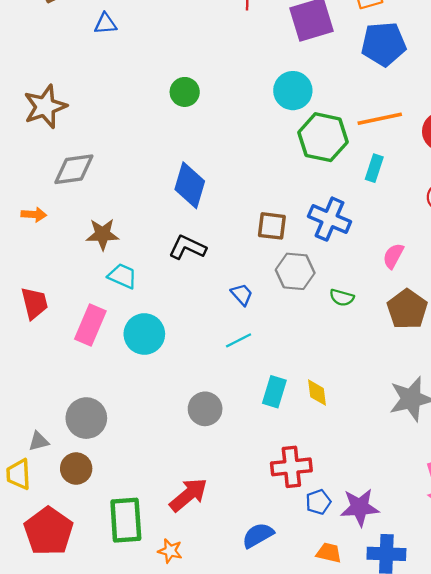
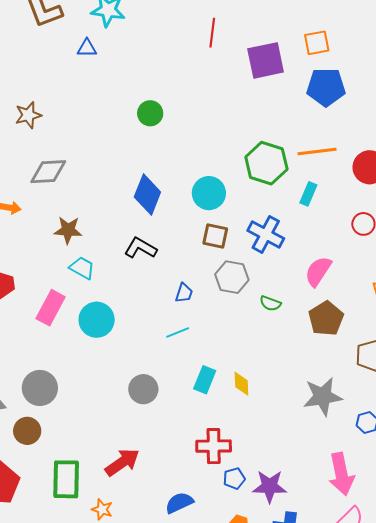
cyan circle: (293, 91) -> (209, 193), moved
brown star: (45, 107) -> (28, 115), size x0.7
pink semicircle: (393, 256) -> (318, 271), size x1.4
blue trapezoid: (242, 294) -> (184, 293), turned 55

